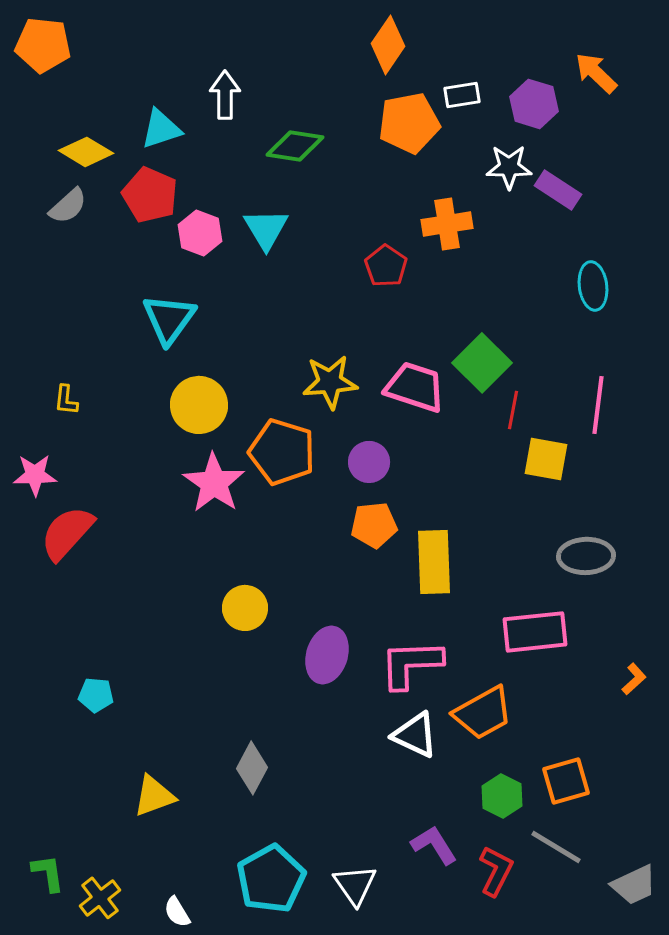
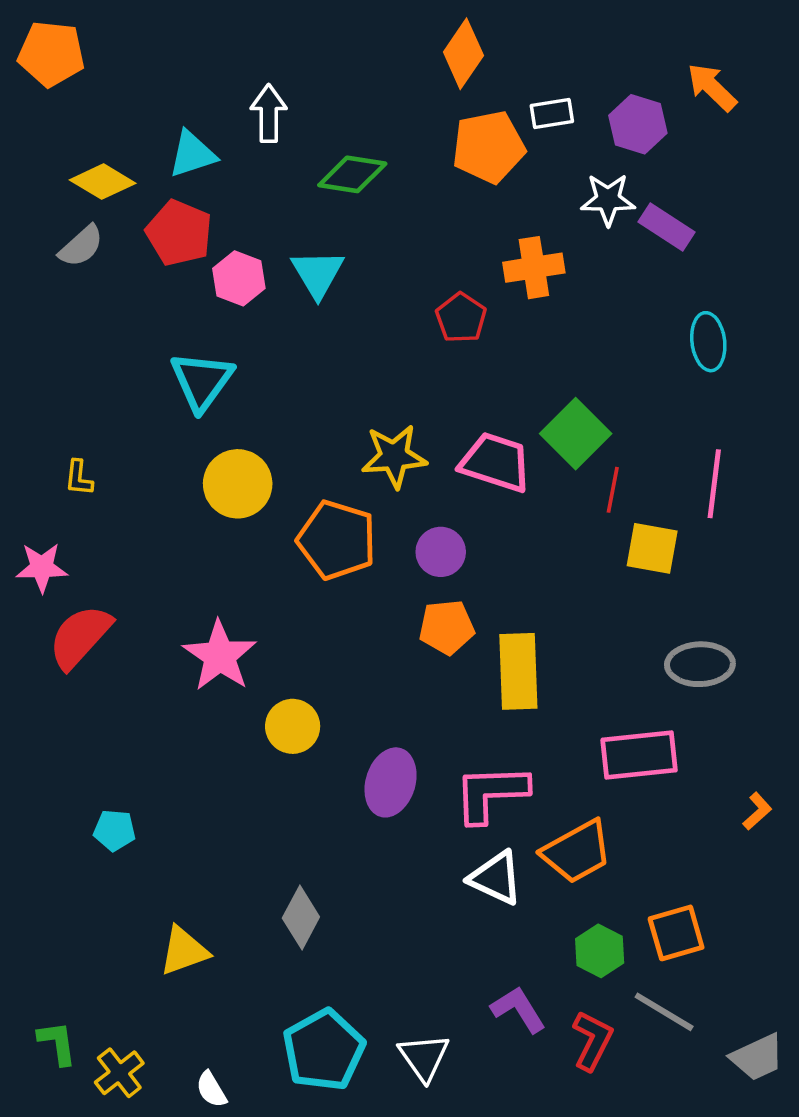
pink star: (214, 483) -> (220, 656), moved

